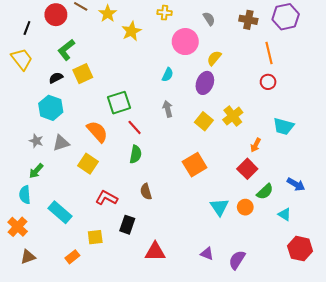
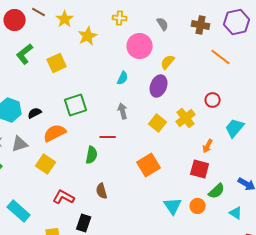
orange line: (269, 53) -> (221, 57), turned -40
yellow square: (83, 74) -> (57, 63), moved
black semicircle: (56, 78) -> (35, 113), moved
red circle: (268, 82) -> (213, 100), moved
cyan trapezoid: (284, 126) -> (235, 128), turned 115
red line: (135, 127) -> (108, 137), moved, turned -49
orange semicircle: (97, 132) -> (55, 133), turned -75
red square: (247, 169) -> (200, 169), turned -30

